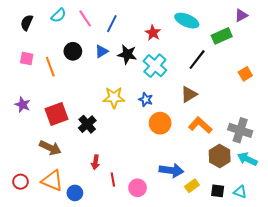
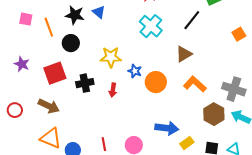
black circle: (73, 51) -> (71, 43), moved
blue triangle: (102, 51) -> (99, 12), turned -48
black star: (127, 54) -> (75, 15), moved
blue star: (146, 100) -> (135, 71), moved
black cross: (87, 124) -> (85, 83), turned 30
red arrow: (95, 162) -> (113, 90), moved
red line: (113, 180) -> (104, 144), moved
red circle: (21, 182) -> (15, 110), moved

